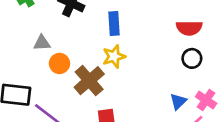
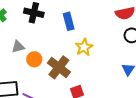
yellow star: (114, 56) -> (84, 47), moved

